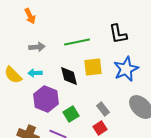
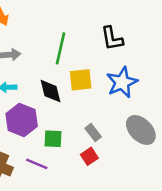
green line: (77, 42) -> (61, 48), turned -65
green square: (71, 114) -> (53, 139), turned 35

